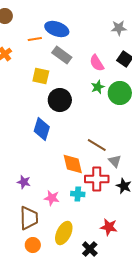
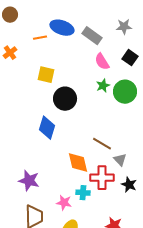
gray rectangle: (62, 55) -> (92, 36), moved
purple star: (24, 182) -> (29, 181), size x1.5
pink star: (52, 198) -> (64, 203), moved

